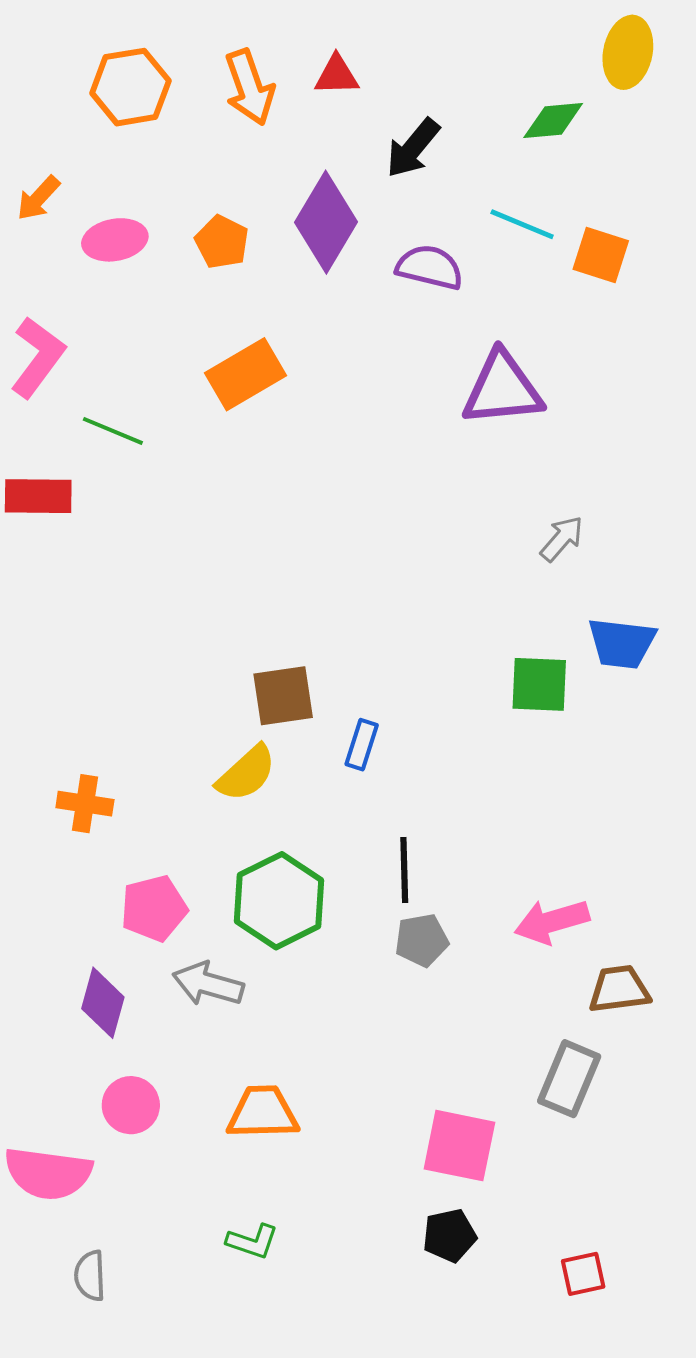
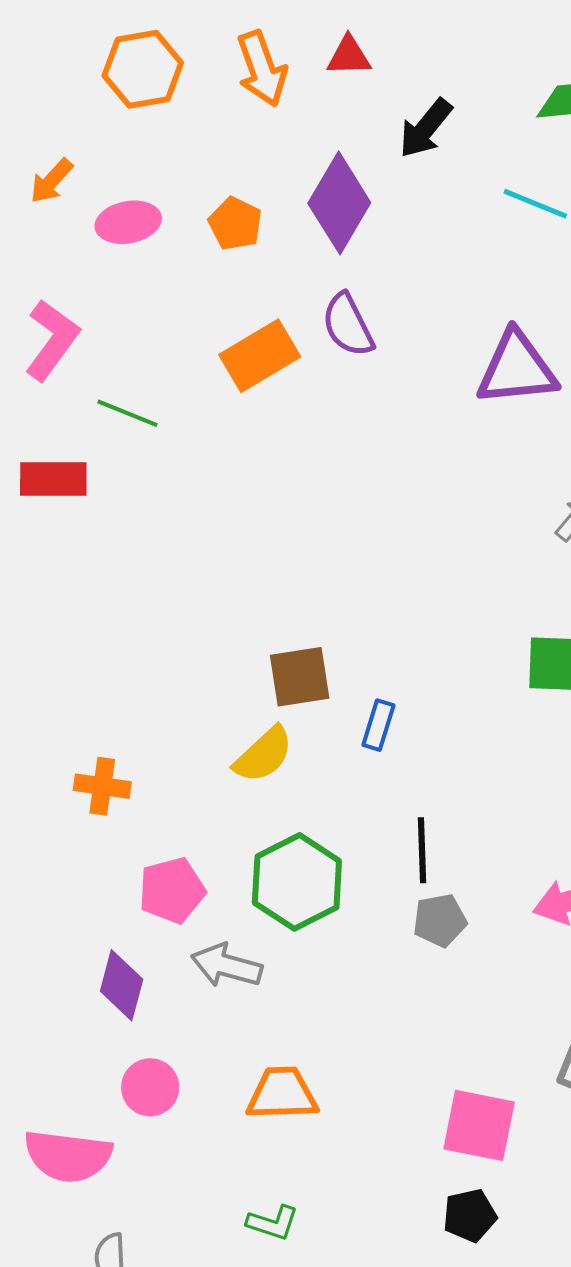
purple semicircle: (430, 267) -> (348, 325), moved, turned -130

